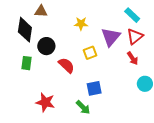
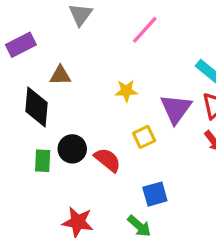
black circle: (46, 46) -> (72, 149), moved

